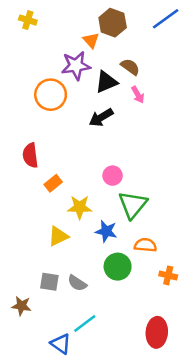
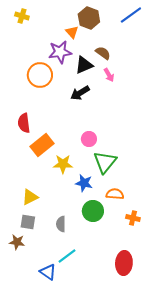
orange rectangle: (53, 183) -> (42, 145), size x1.6
yellow triangle: (58, 236) -> (30, 197), moved
gray square: (49, 282) -> (28, 222), moved
gray semicircle: (77, 283) -> (61, 224), turned 56

